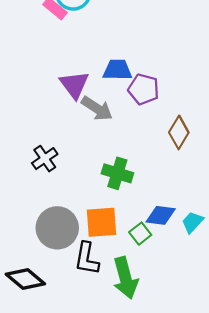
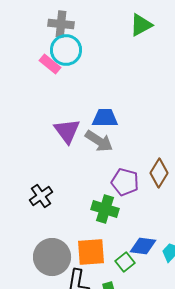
purple pentagon: (144, 89) -> (125, 182), moved
gray arrow: (97, 109) -> (99, 141), moved

